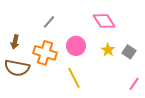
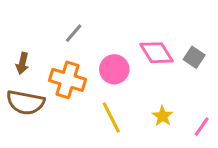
pink diamond: (104, 21) -> (156, 53), moved
yellow star: (108, 50) -> (162, 116), moved
gray square: (129, 52) -> (194, 57), moved

